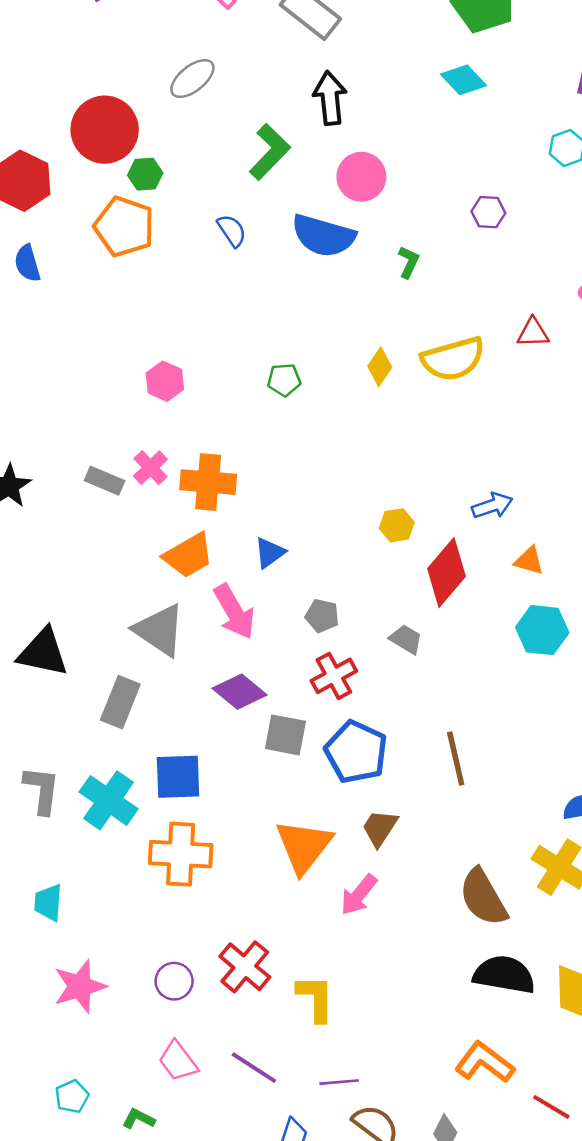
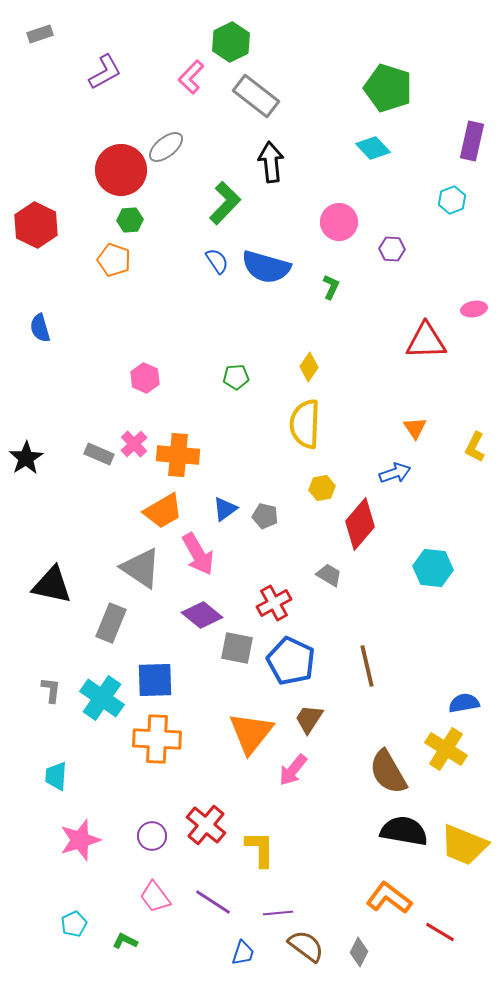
red circle: (105, 130) -> (121, 170), moved
pink circle: (361, 177) -> (339, 222), moved
orange pentagon: (124, 227) -> (114, 260), size x0.7
blue semicircle: (232, 231) -> (217, 261), moved
blue semicircle: (27, 263) -> (40, 328), moved
red triangle: (533, 333) -> (426, 341), size x1.6
yellow semicircle: (453, 359) -> (305, 424), moved, turned 108
orange triangle: (529, 561) -> (415, 428), moved, turned 40
gray pentagon: (322, 616) -> (265, 516), moved
gray L-shape: (42, 790) -> (51, 690), size x0.7

